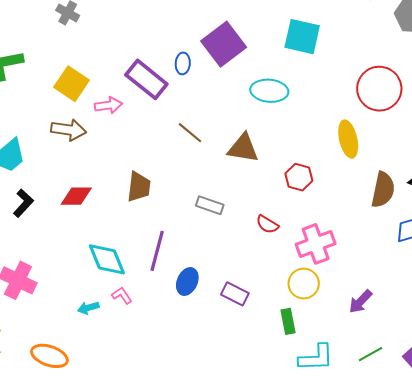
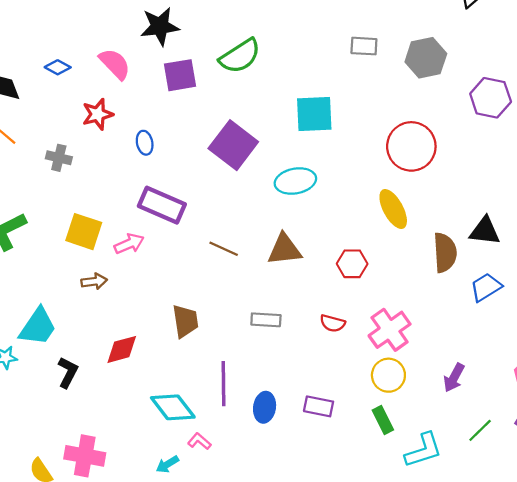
blue ellipse: (183, 63) -> (145, 143), moved
brown arrow: (69, 130) -> (94, 281), size x0.7

